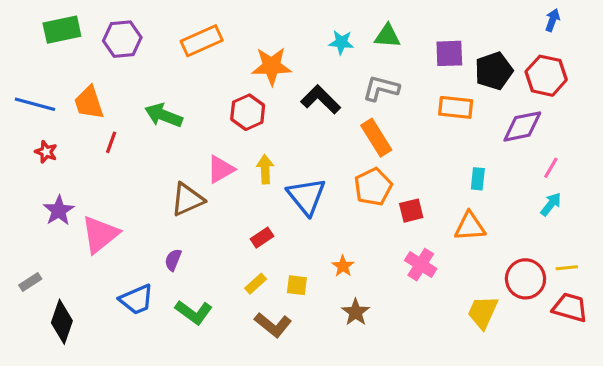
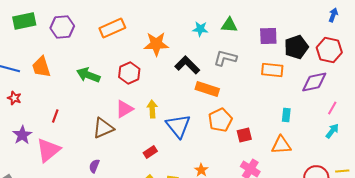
red hexagon: (248, 112) -> (129, 73), moved
orange rectangle: (376, 138) -> (207, 89), moved, turned -40
red line: (111, 142) -> (55, 116), moved

